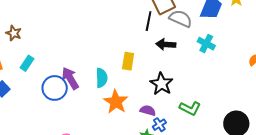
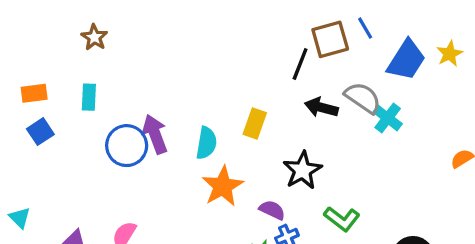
gray semicircle: (181, 19) -> (363, 98), moved
brown star: (14, 33) -> (94, 37), moved
cyan rectangle: (27, 63) -> (89, 97), turned -42

